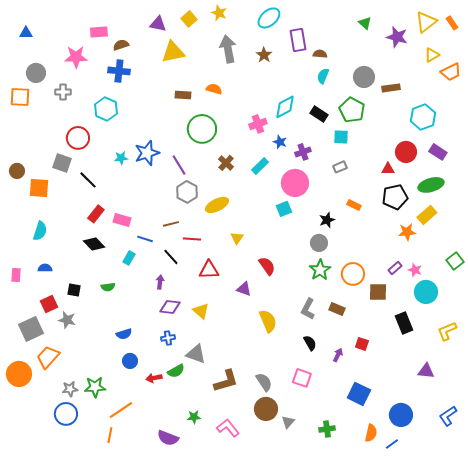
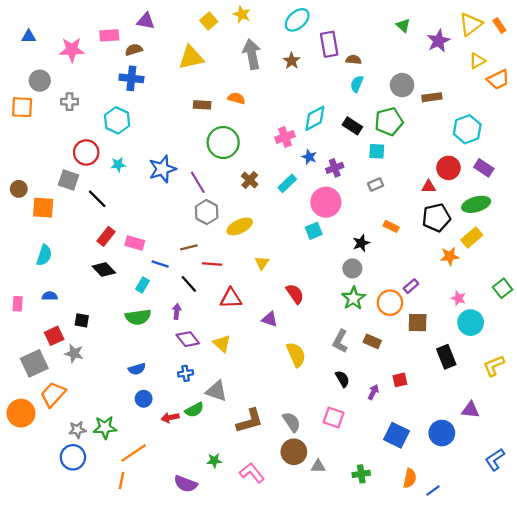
purple triangle: (158, 24) -> (146, 21), moved
purple star: (397, 37) -> (439, 41), turned 30
pink star: (76, 57) -> (72, 50), moved
green pentagon: (352, 110) -> (389, 122), turned 30
cyan star: (121, 158) -> (118, 165), moved
purple rectangle: (395, 268) -> (411, 286), moved
green semicircle: (108, 287) -> (138, 317), moved, size x1.6
purple diamond: (170, 307) -> (188, 339), turned 45
red square: (362, 344) -> (400, 380), turned -32
blue circle: (401, 415) -> (442, 433), moved
gray triangle: (288, 422) -> (318, 466), turned 48

